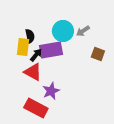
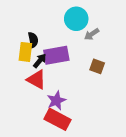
cyan circle: (63, 31) -> (76, 19), moved
brown square: (98, 54) -> (97, 66), moved
red rectangle: (36, 108) -> (57, 119), moved

